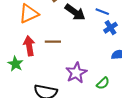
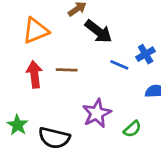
blue line: (102, 12) -> (119, 65), moved
green star: (16, 64) -> (17, 125), moved

